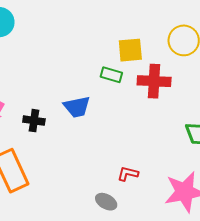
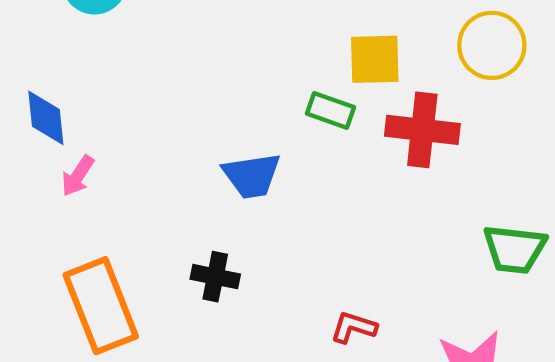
black cross: (34, 121) -> (215, 277), moved

